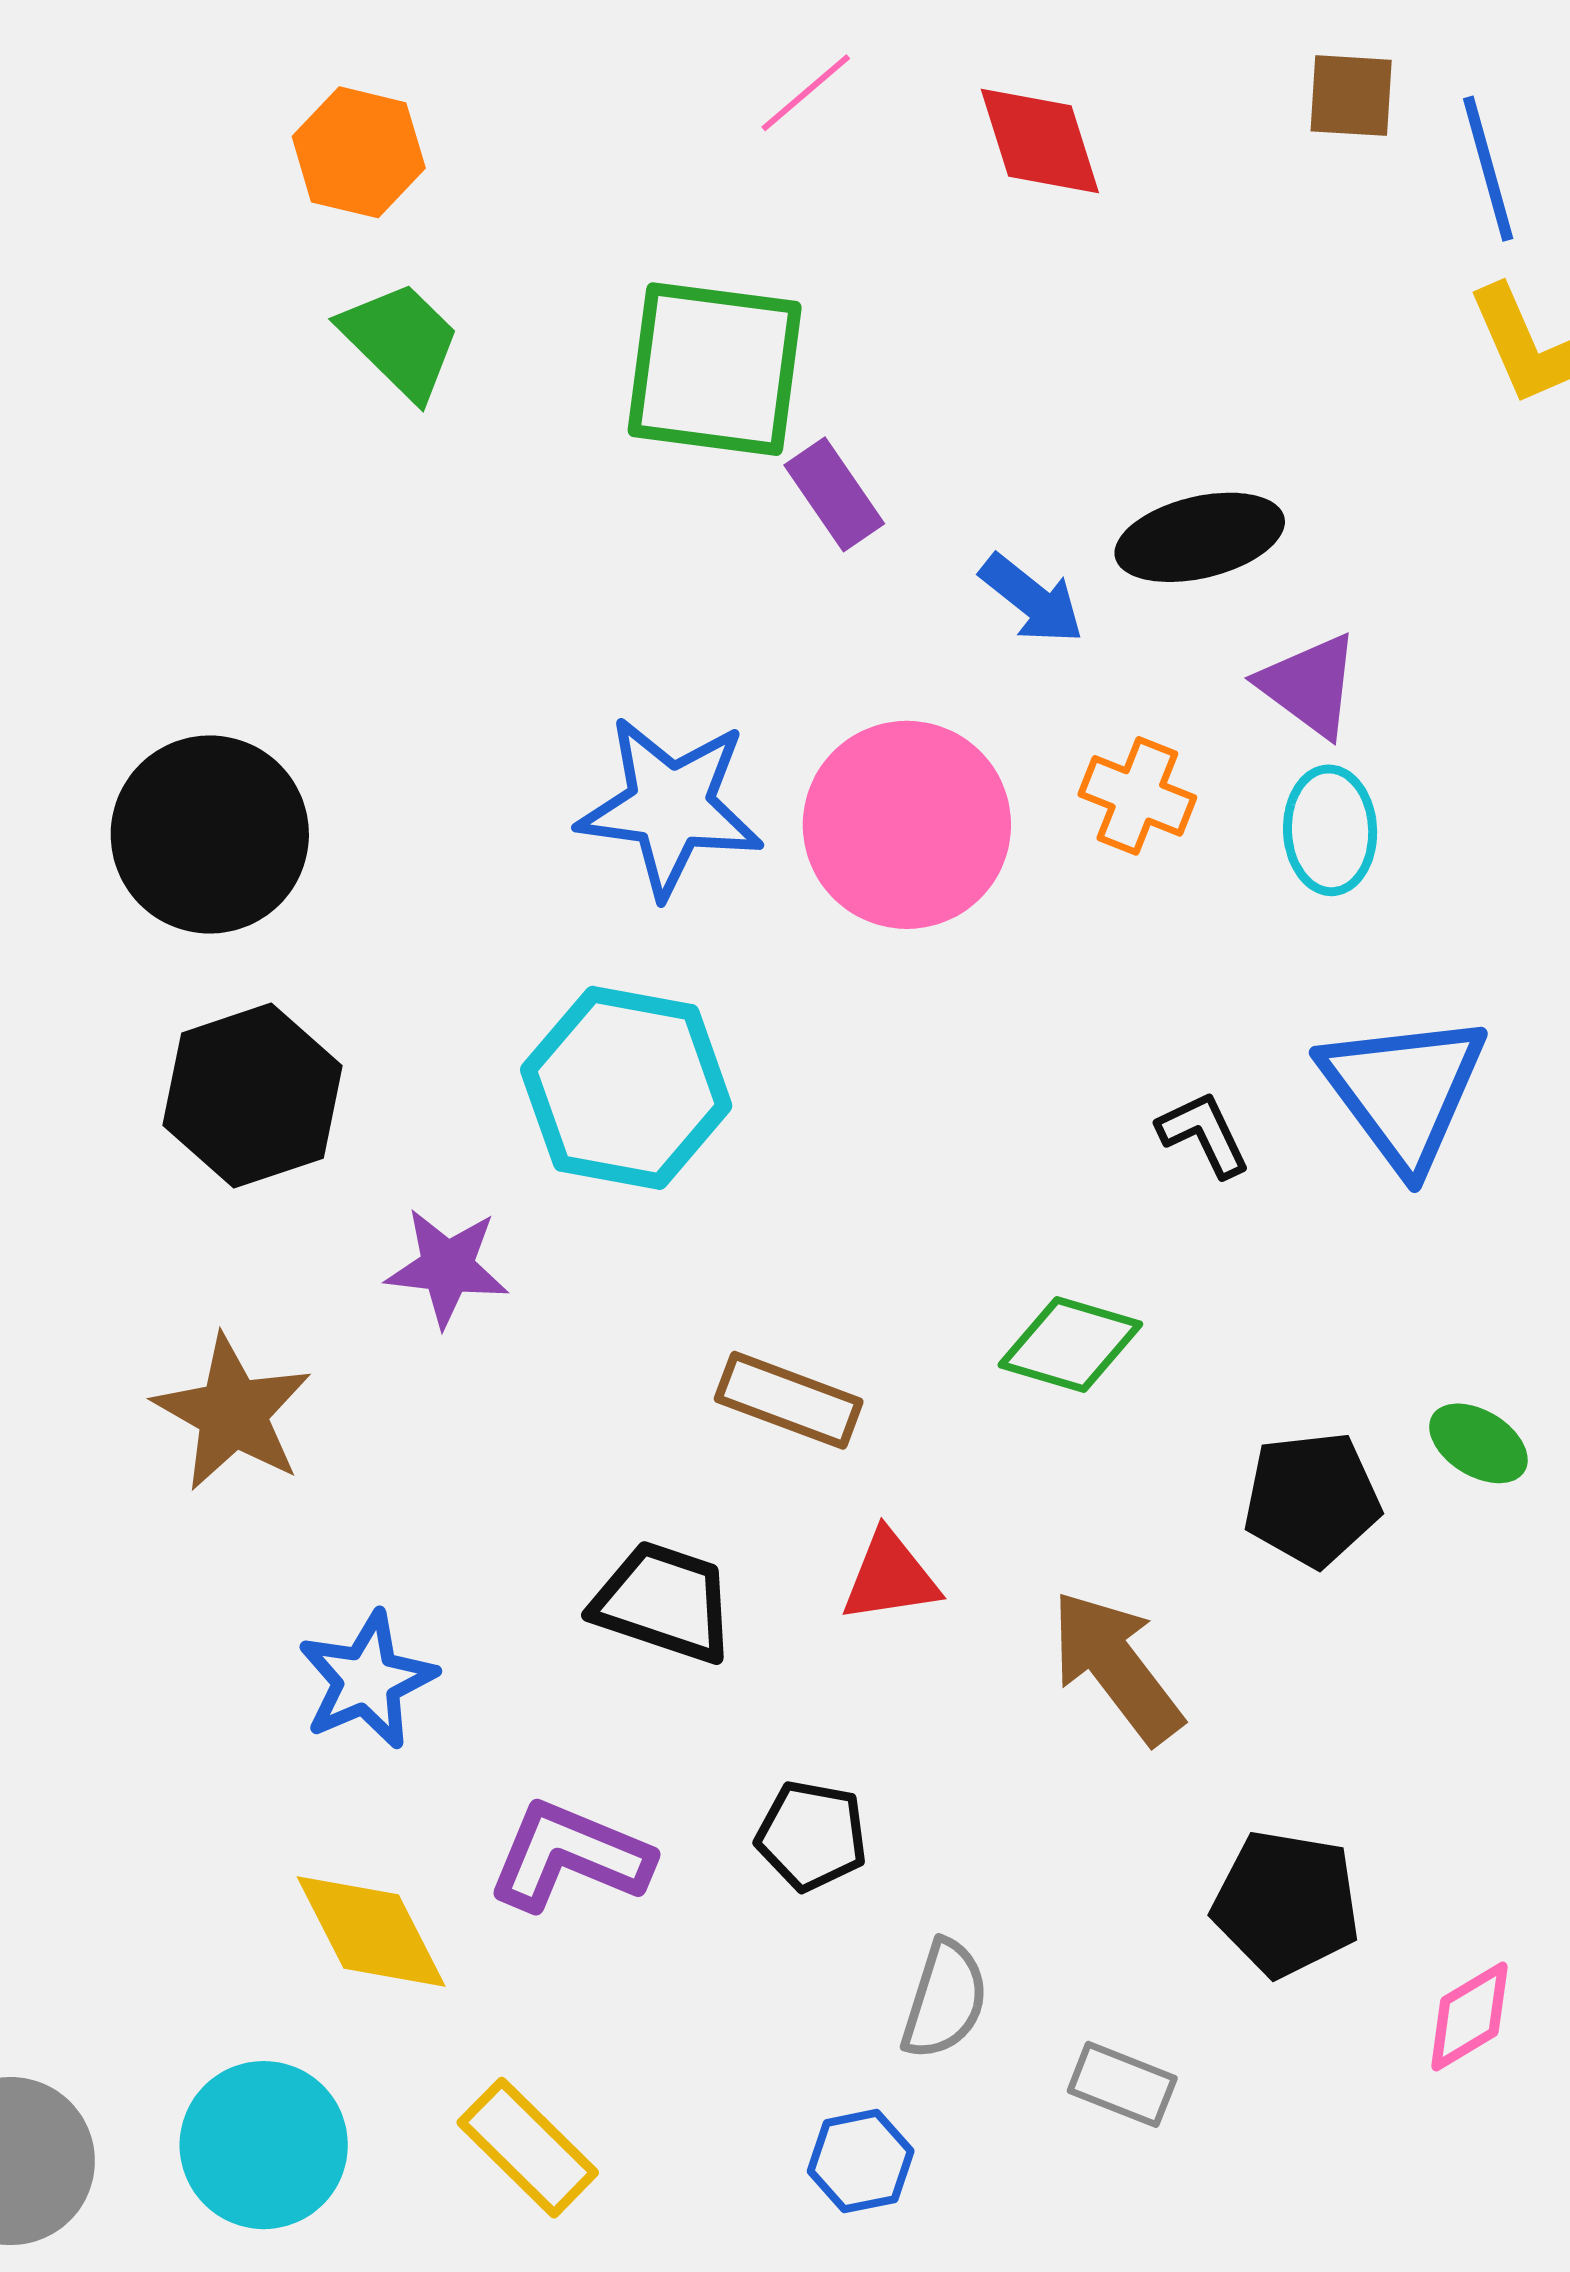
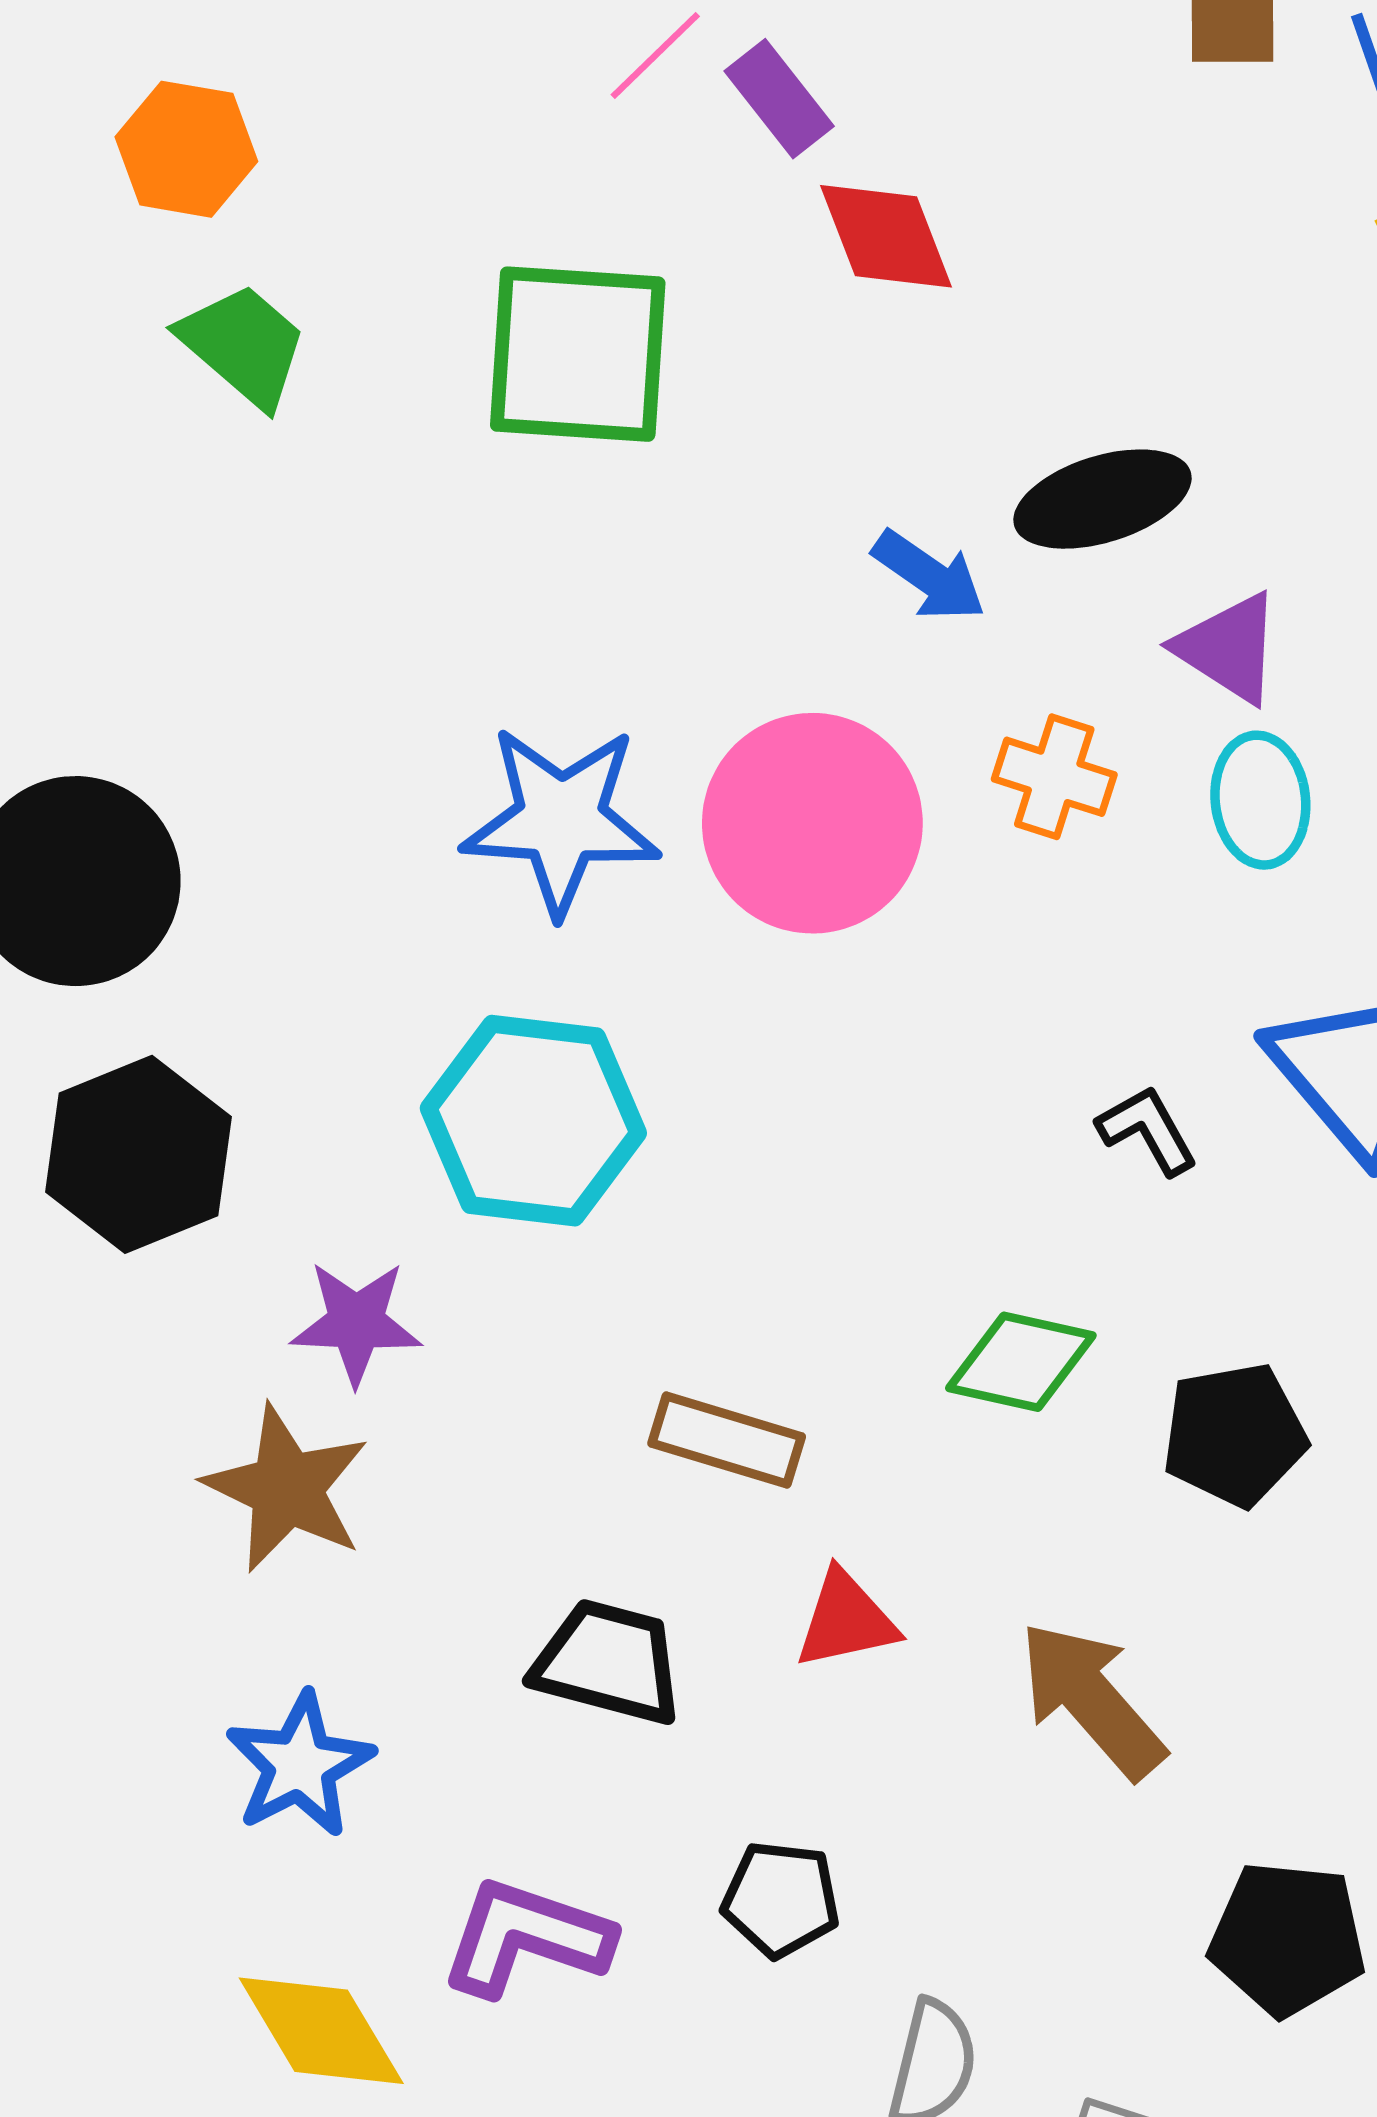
red diamond: (1040, 141) -> (886, 236), moved
purple rectangle: (834, 494) -> (779, 99), moved
brown star: (233, 1413) -> (287, 1489), moved
black pentagon: (1312, 1499) -> (1234, 1435), moved

